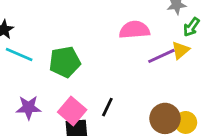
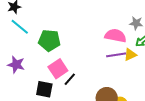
pink semicircle: (134, 30) -> (115, 36), moved
pink square: (72, 111) -> (58, 69), moved

